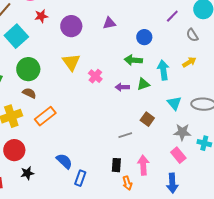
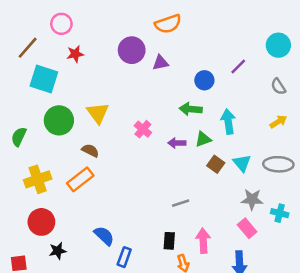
purple line: (172, 16) -> (238, 66), moved
purple circle: (71, 26) -> (132, 50), moved
gray semicircle: (192, 35) -> (278, 87), moved
cyan square: (16, 36) -> (44, 79), turned -30
yellow triangle: (71, 62) -> (98, 113), moved
yellow arrow: (189, 62) -> (278, 122), moved
brown semicircle: (29, 93) -> (90, 150), moved
brown square: (147, 119) -> (216, 164), moved

